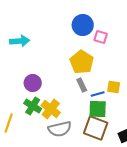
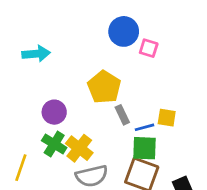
yellow pentagon: (82, 62) -> (104, 87), moved

